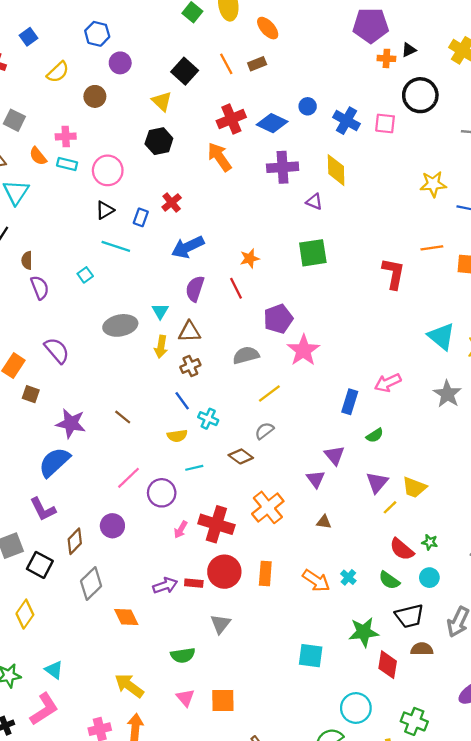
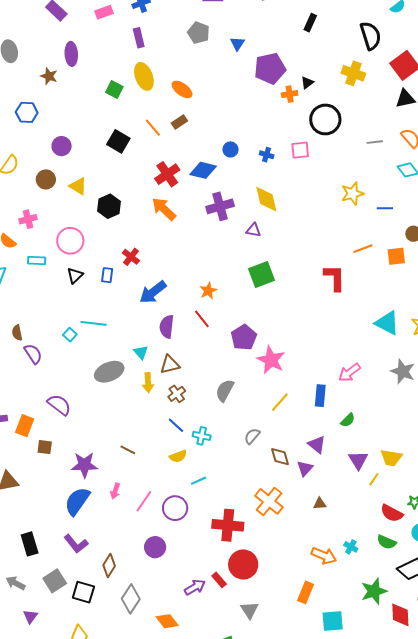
blue hexagon: (97, 34) -> (27, 112), moved
yellow triangle: (162, 101) -> (78, 186), moved
blue cross: (347, 121) -> (267, 155), size x0.6
cyan rectangle: (67, 164) -> (37, 260), moved
cyan line: (116, 246) -> (94, 323), moved
gray semicircle: (246, 355) -> (225, 390), moved, turned -35
yellow line: (269, 393) -> (280, 402), moved
brown diamond: (241, 456) -> (280, 457), moved, turned 50
purple triangle: (316, 479) -> (305, 468), turned 30
purple circle: (112, 526) -> (155, 547), moved
pink arrow: (181, 530) -> (115, 491), moved
orange rectangle: (265, 574) -> (306, 592), moved, turned 30
red rectangle: (194, 583) -> (219, 580), turned 56

